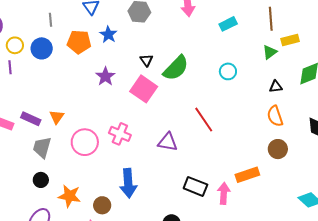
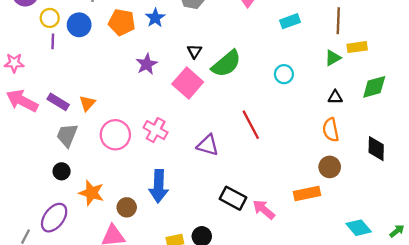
purple line: (10, 67) -> (53, 41), moved
orange rectangle: (247, 175) -> (307, 194), moved
pink arrow: (224, 193) -> (264, 210), turned -60

